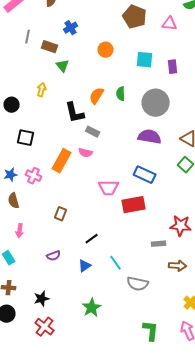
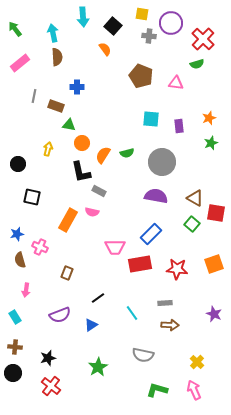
blue cross: (71, 28) -> (77, 87), turned 32
orange circle: (106, 50) -> (82, 143), moved
green triangle: (63, 66) -> (69, 125), turned -40
green semicircle: (121, 94) -> (127, 153), turned -104
blue rectangle: (145, 175) -> (151, 234), turned -70
pink cross: (34, 176) -> (40, 247), moved
red star: (181, 226) -> (177, 269), moved
purple semicircle: (54, 256) -> (60, 315), size x1.5
cyan line: (116, 263) -> (132, 313), moved
brown arrow: (178, 266) -> (170, 325), moved
gray semicircle: (138, 284) -> (143, 355), moved
green L-shape: (151, 331) -> (157, 390), turned -80

